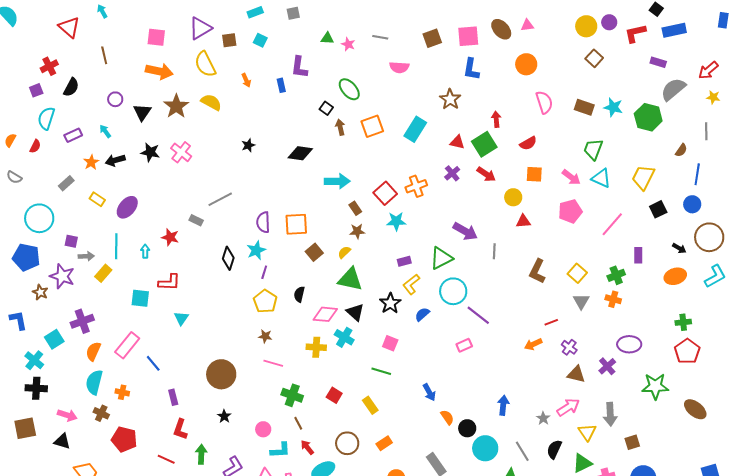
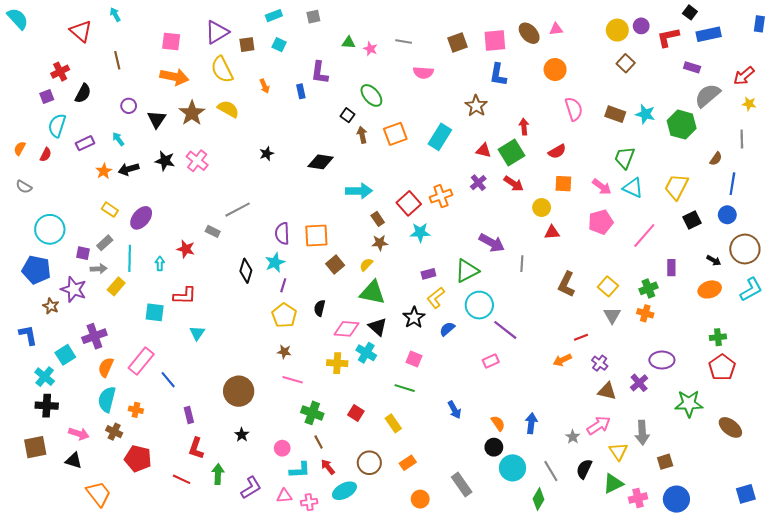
gray rectangle: (66, 183) -> (105, 243), moved
orange semicircle: (447, 417) -> (498, 423), moved

